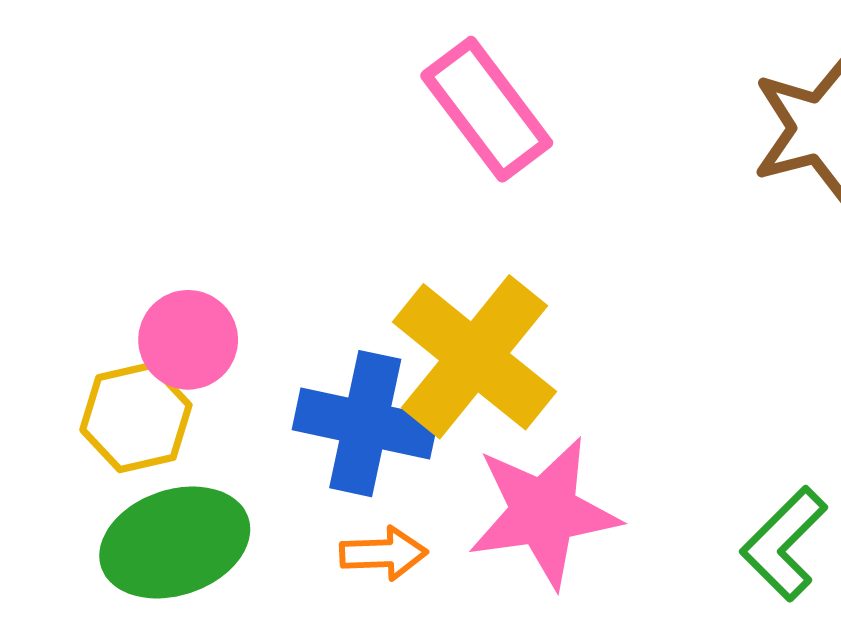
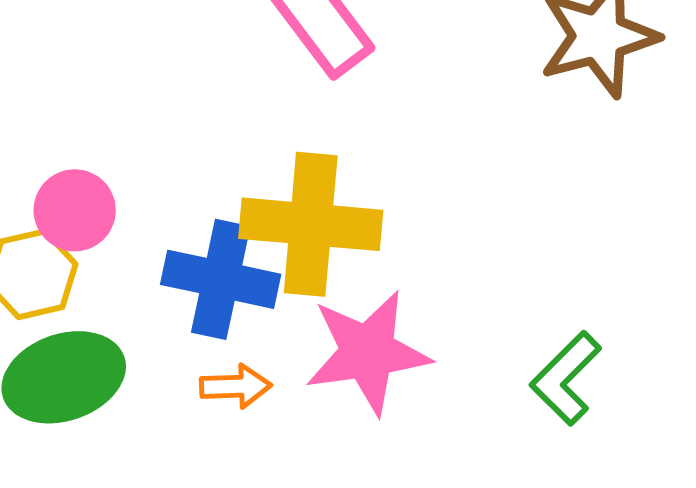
yellow cross: (475, 357) -> (311, 224), turned -34

